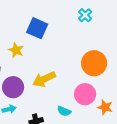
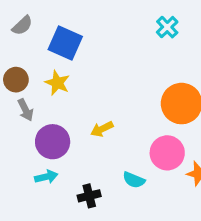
blue square: (37, 28) -> (65, 43), moved
yellow arrow: (44, 79) -> (102, 129), size x0.6

